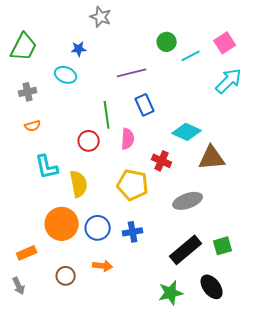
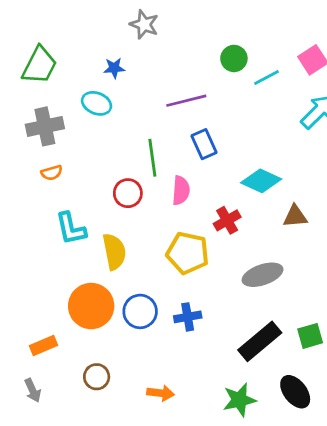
gray cross: (28, 92) -> (45, 126), size x1.5
brown triangle: (212, 158) -> (295, 216), size x0.7
red cross: (162, 161) -> (227, 220), turned 36
orange arrow: (103, 266) -> (160, 393), moved

